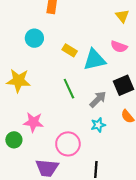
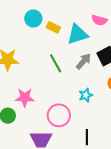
cyan circle: (34, 38) -> (33, 19), moved
gray arrow: (98, 99) -> (84, 61), moved

